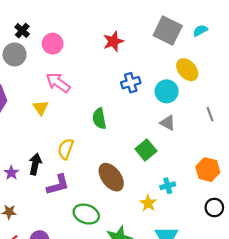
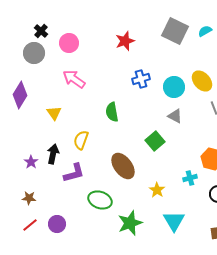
yellow ellipse: (187, 70) -> (202, 81), moved
yellow triangle: (41, 108) -> (54, 113), moved
cyan cross: (168, 186) -> (190, 178), moved

